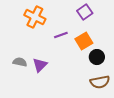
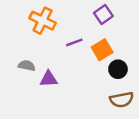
gray semicircle: (20, 62) -> (27, 66), moved
purple triangle: (40, 65) -> (49, 79), turned 42

